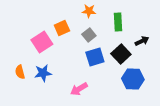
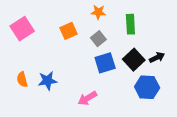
black arrow: (142, 41) -> (157, 57), moved
pink square: (42, 42) -> (22, 29), moved

